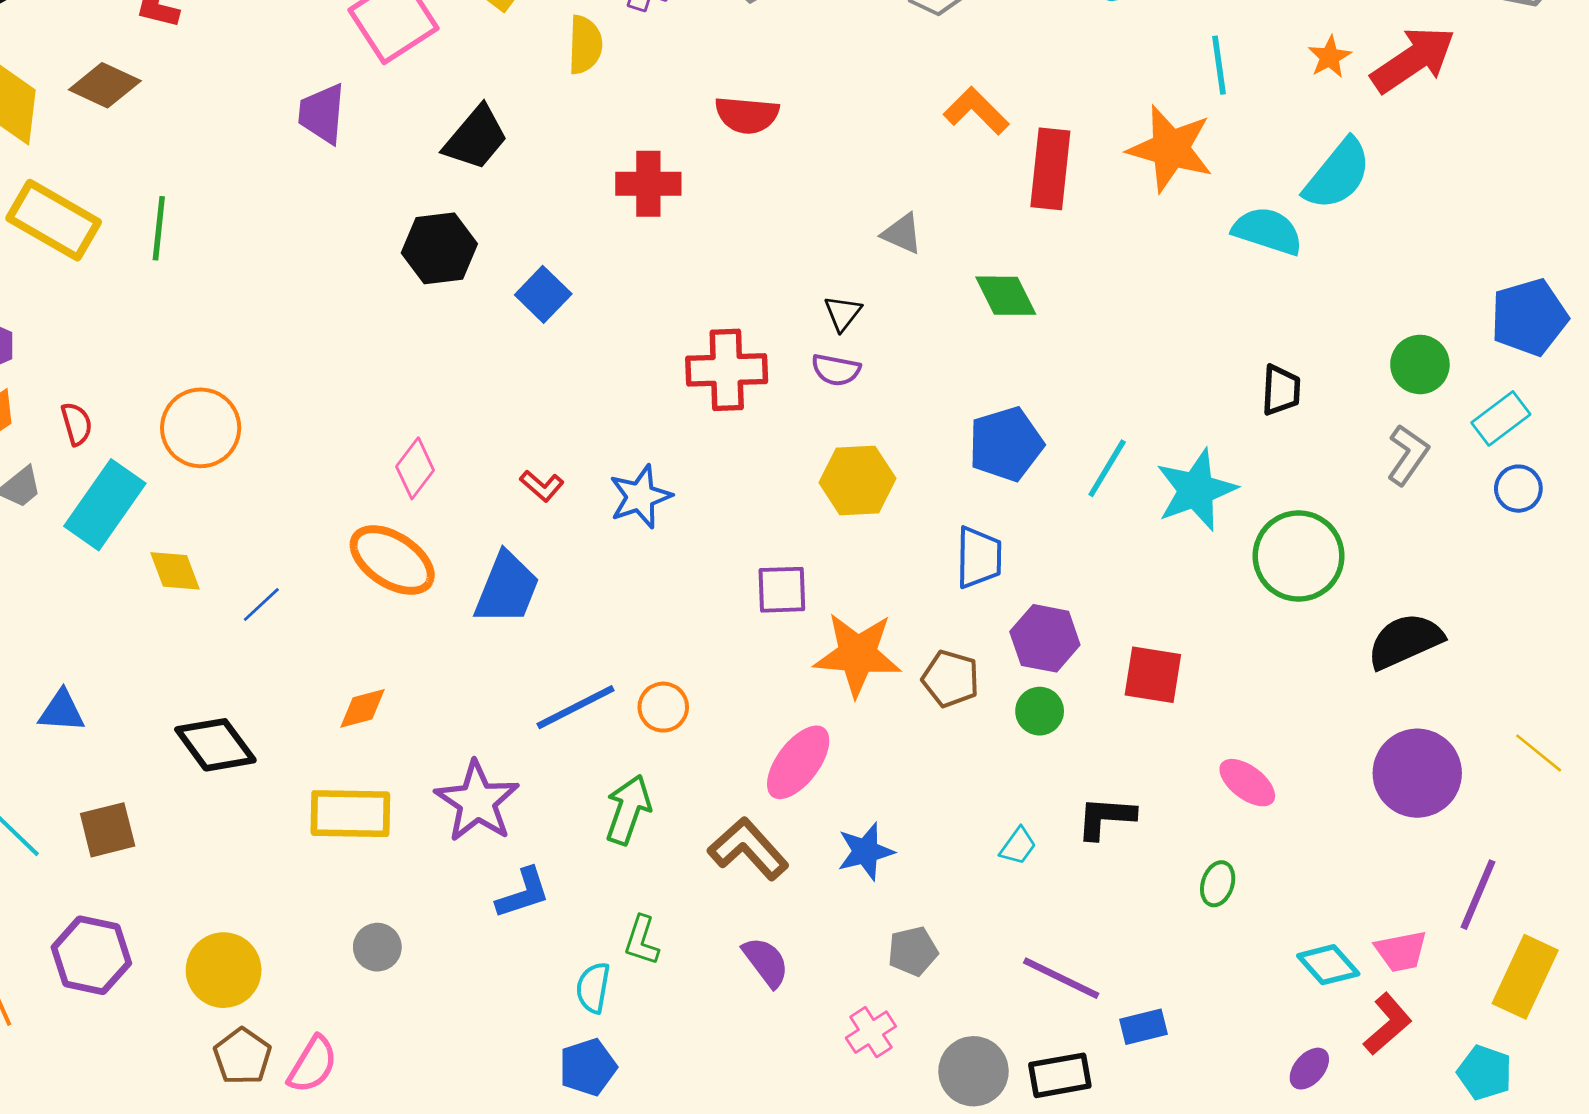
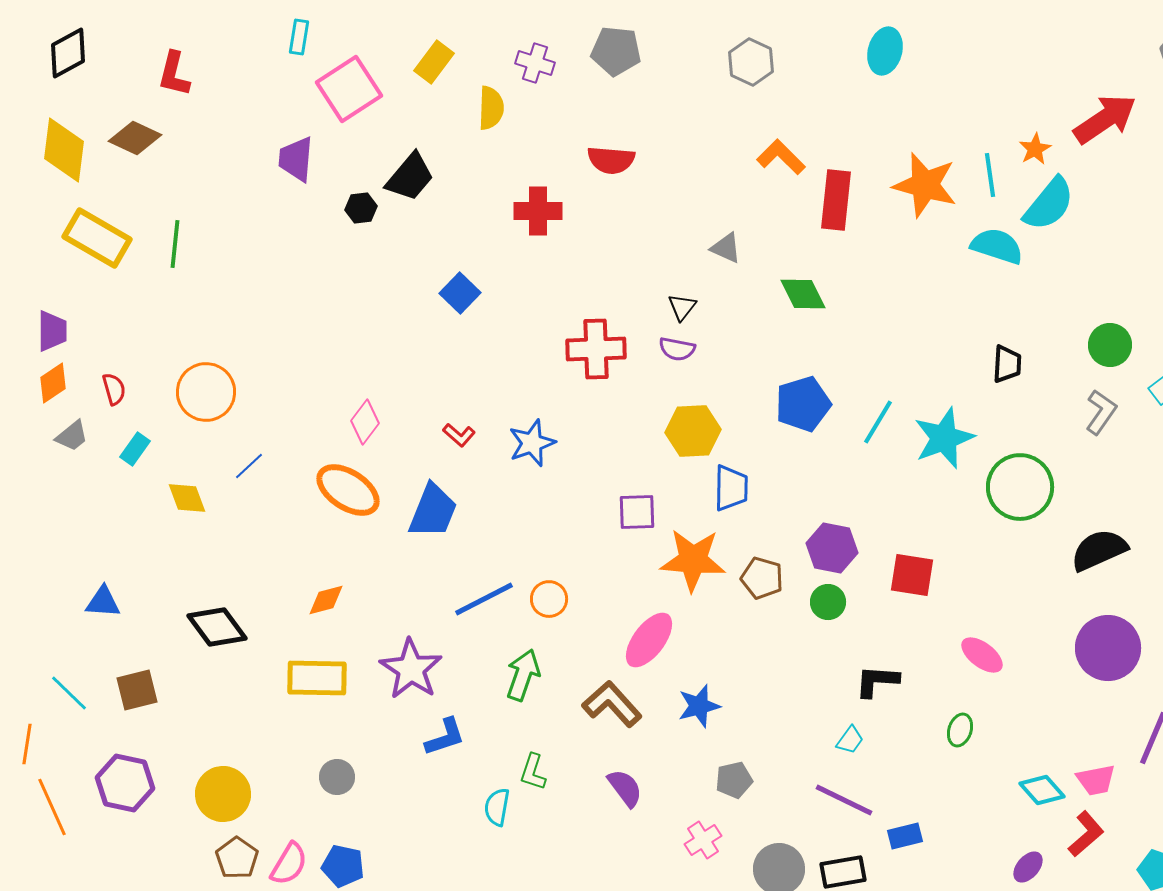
orange star: (1330, 57) -> (1035, 149), moved
cyan line: (1219, 65) -> (990, 175), moved
black hexagon: (439, 248) -> (361, 208), moved, size x0.6
cyan rectangle: (105, 505) -> (135, 449), size x0.5
blue trapezoid: (979, 557) -> (731, 488), moved
blue line: (261, 605) -> (249, 466), moved
cyan trapezoid: (1018, 846) -> (850, 740), moved
blue pentagon: (588, 1067) -> (343, 866), moved, turned 30

